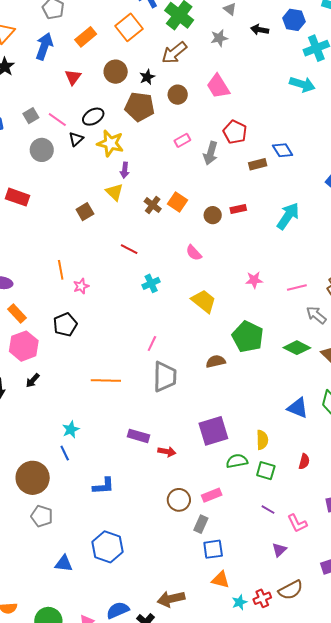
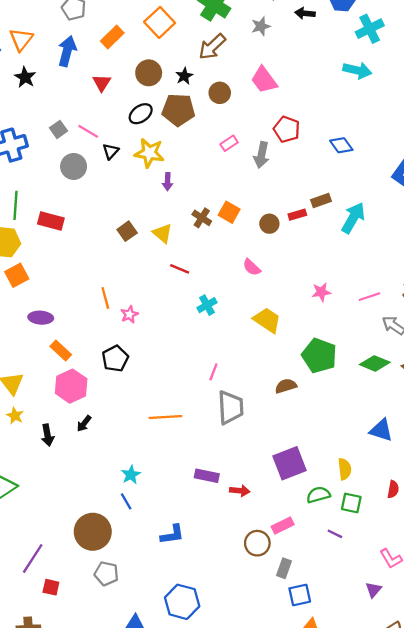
black ellipse: (93, 117) -> (141, 114), moved
brown rectangle: (258, 164) -> (321, 201), moved
yellow triangle: (114, 192) -> (162, 233), moved
pink rectangle: (212, 495) -> (283, 525), moved
purple line: (268, 510) -> (335, 534), moved

